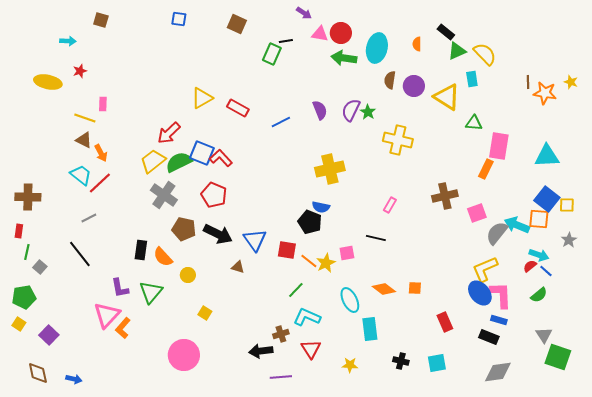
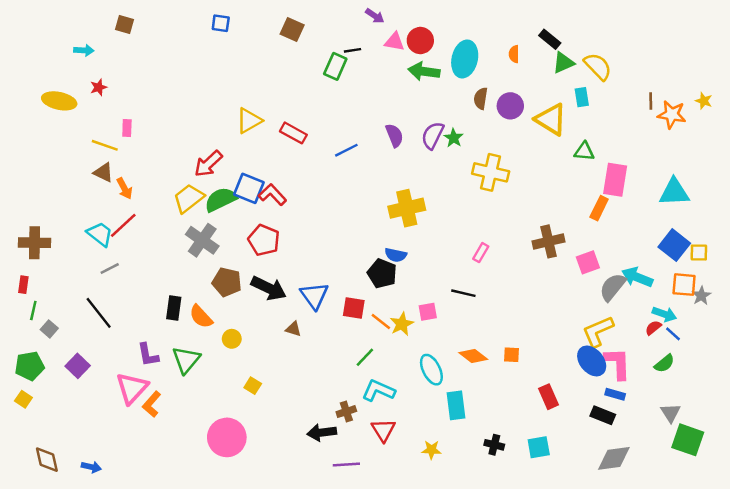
cyan trapezoid: (81, 175) -> (100, 234), moved
orange square: (539, 219) -> (684, 285), moved
purple square: (49, 335) -> (78, 366), moved

